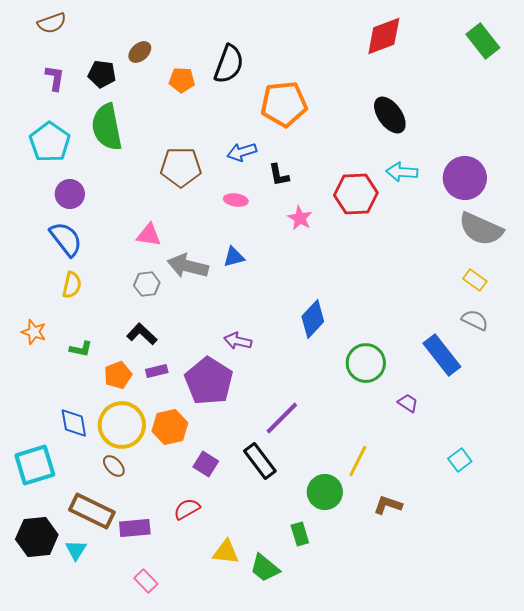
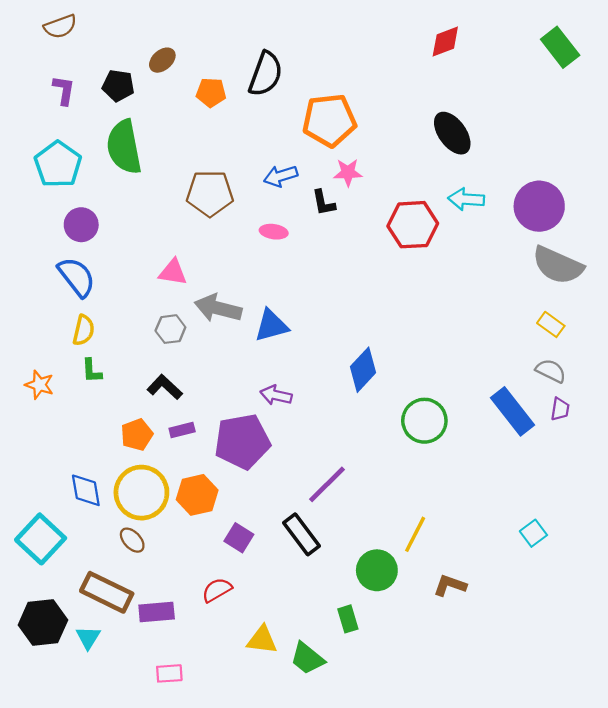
red diamond: (384, 36) -> (445, 41), size x0.7
pink star: (300, 218) -> (348, 173), moved, turned -30
blue triangle: (234, 257) -> (271, 326), moved, size x1.4
green L-shape: (81, 349) -> (92, 371), moved, turned 75
purple pentagon: (209, 381) -> (242, 442), turned 30
purple trapezoid: (408, 403) -> (560, 409), moved, turned 65
cyan square: (35, 465) -> (41, 539), turned -30
pink rectangle: (146, 581) -> (169, 673), turned -50

